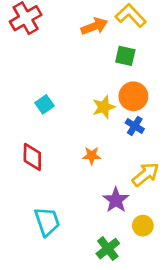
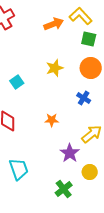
green square: (125, 56) -> (89, 39), moved
orange circle: (133, 96) -> (91, 68), moved
yellow star: (104, 107) -> (55, 68), moved

